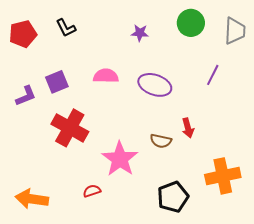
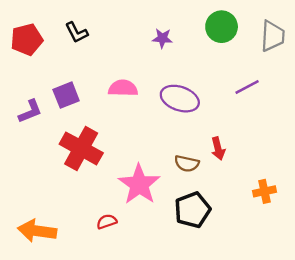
purple line: (213, 75) -> (247, 87), turned 35
orange cross: (223, 176) -> (264, 191), moved, size x0.6
black pentagon: (173, 197) -> (193, 210), moved

